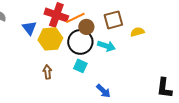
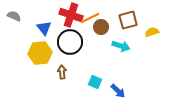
yellow hexagon: (50, 39) -> (40, 53), moved
black circle: (80, 42) -> (70, 42), moved
cyan square: (80, 66) -> (95, 82), moved

